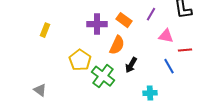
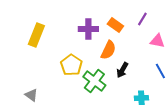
yellow rectangle: (45, 30) -> (36, 35), size x1.6

